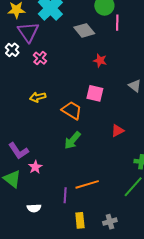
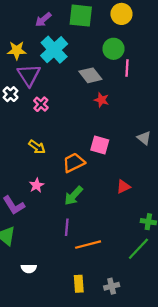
red star: (100, 61) -> (102, 100), moved
yellow arrow: (38, 97) -> (37, 147), turned -133
orange trapezoid: (72, 110) -> (74, 163), turned -60
pink star: (35, 167) -> (37, 185), moved
purple line: (65, 195) -> (67, 227), moved

